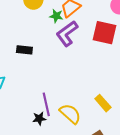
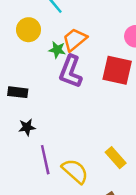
purple L-shape: (67, 34) -> (71, 72), turned -32
black star: (39, 119) -> (27, 127), moved

